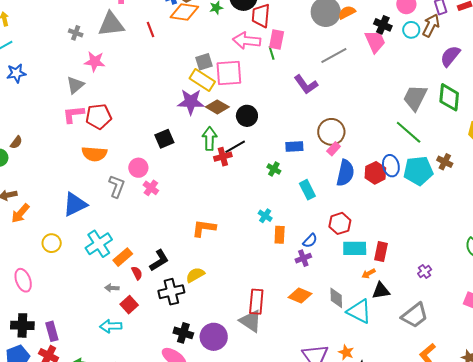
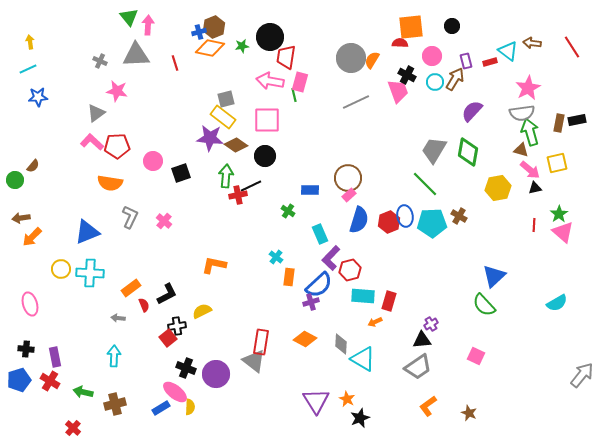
orange semicircle: (347, 12) -> (372, 60), turned -36
pink square: (229, 73) -> (267, 120), moved
purple L-shape: (306, 85) -> (331, 258), moved, turned 75
pink L-shape: (73, 114) -> (92, 142), turned 45
pink circle: (138, 168) -> (153, 161), moved
blue semicircle: (310, 241) -> (319, 285), size x1.8
cyan cross: (99, 244) -> (90, 273), moved, turned 32
black triangle: (381, 291) -> (422, 340), moved
black cross: (171, 292) -> (177, 326), size x0.7
red square: (129, 305) -> (168, 338), moved
black cross: (22, 325) -> (26, 349), size x0.7
cyan arrow: (111, 326) -> (114, 356), turned 90

